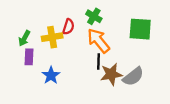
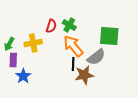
red semicircle: (68, 27) -> (51, 26), moved
blue star: (51, 75) -> (23, 76), moved
gray semicircle: (133, 77) -> (96, 57), moved

